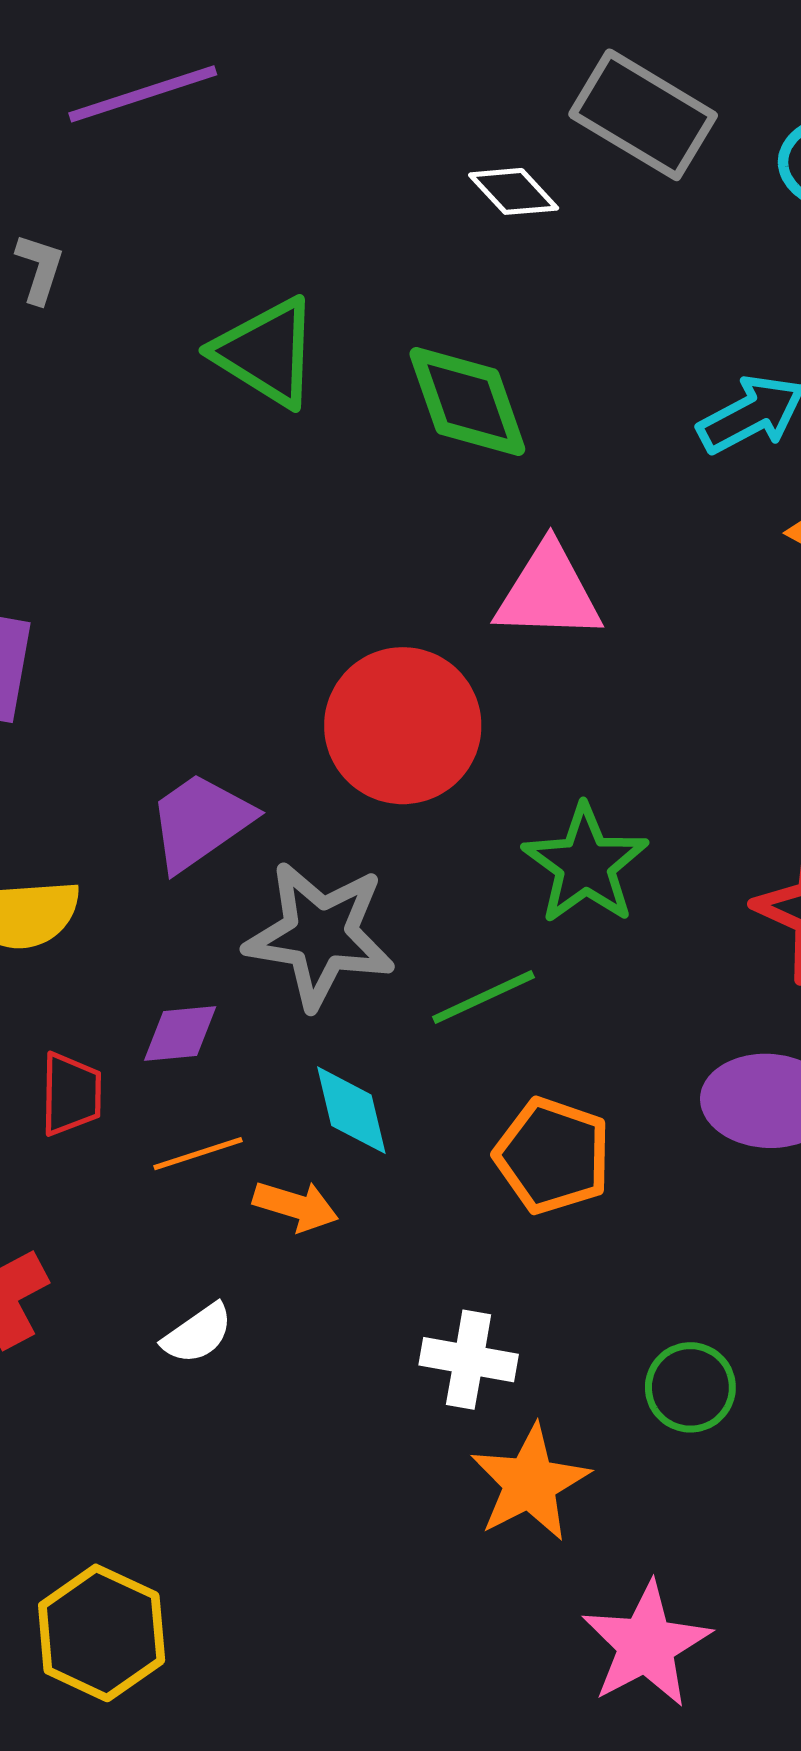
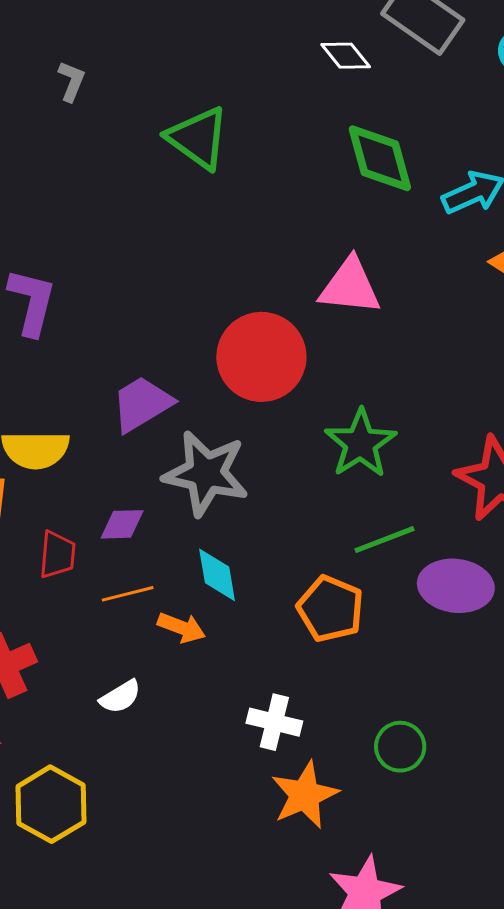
green diamond: (467, 402) -> (380, 158), moved
green line: (483, 997) -> (384, 540), moved
yellow hexagon: (102, 1633) -> (51, 804), moved

